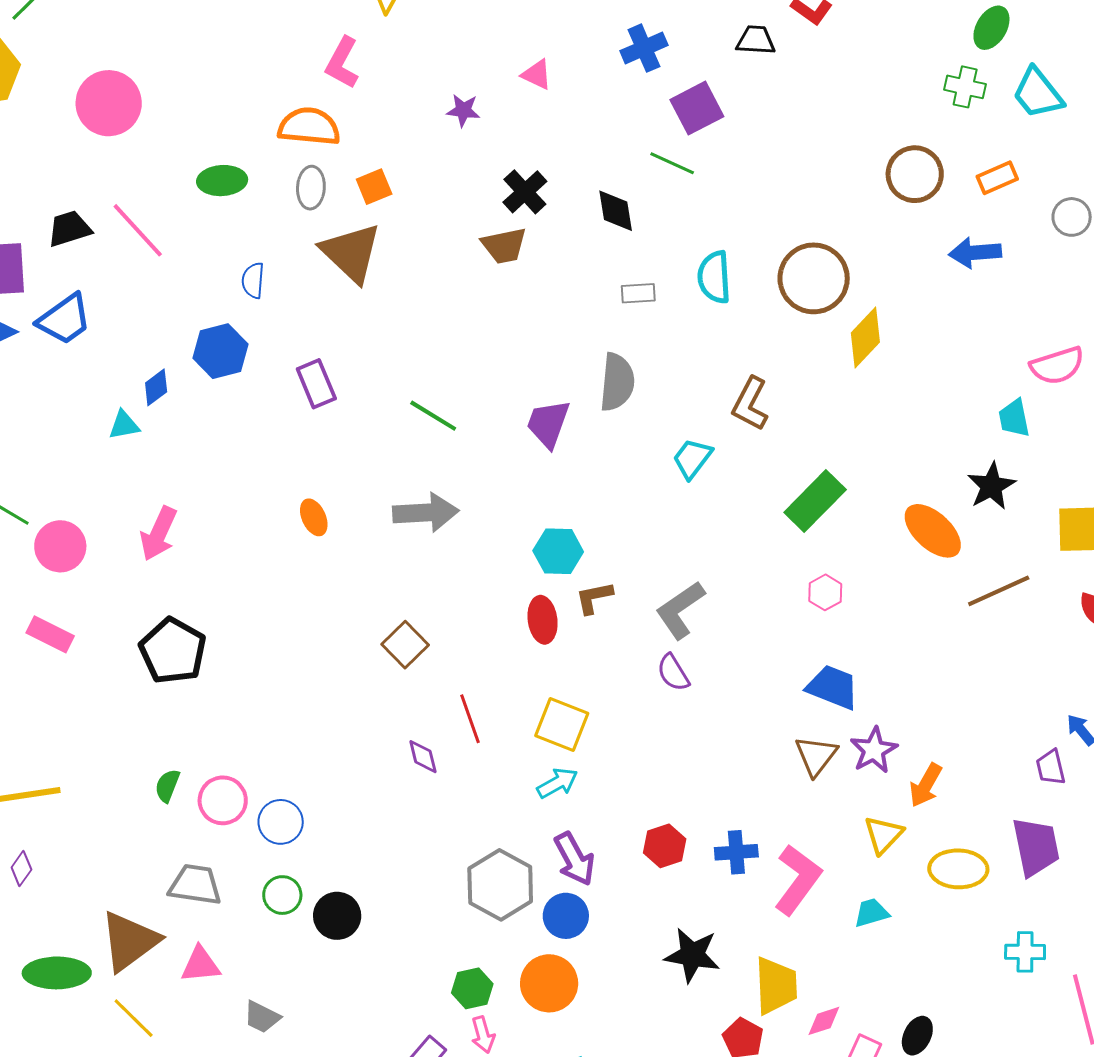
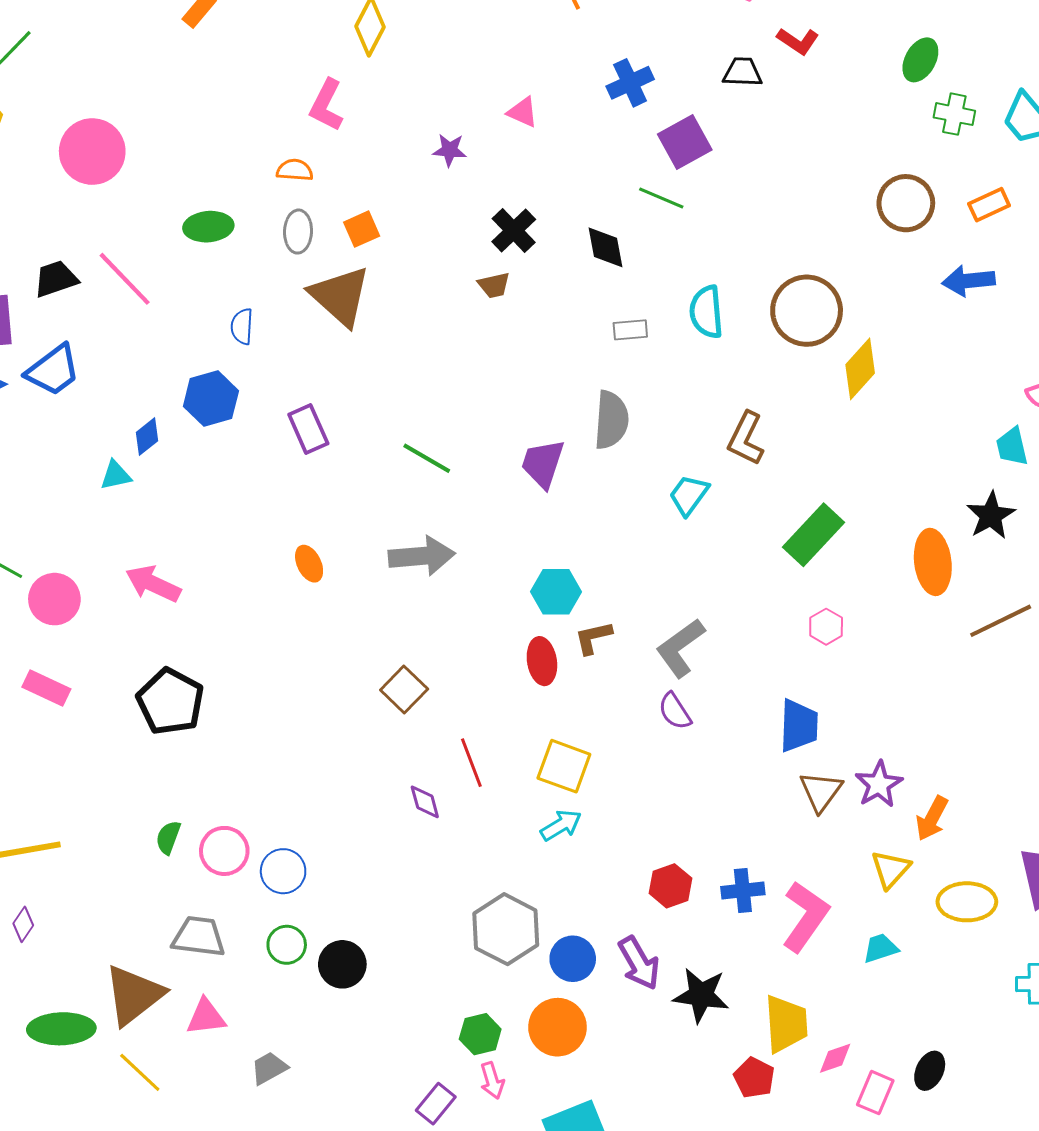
green ellipse: (991, 28) -> (920, 60), moved
orange semicircle: (309, 127) -> (295, 170), size x0.6
brown trapezoid: (504, 246) -> (494, 285), size x0.7
orange ellipse: (933, 531) -> (933, 562), turned 42
pink arrow: (159, 534) -> (153, 584), turned 92
blue trapezoid: (833, 687) -> (799, 726), moved, turned 72
purple arrow: (574, 859) -> (639, 963), moved
gray trapezoid: (262, 1017) -> (269, 1068), turned 126

